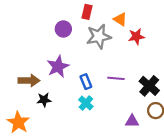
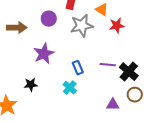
purple line: (116, 78) -> (108, 65), moved
brown arrow: (29, 81) -> (17, 28), moved
blue rectangle: (86, 82) -> (78, 68), moved

